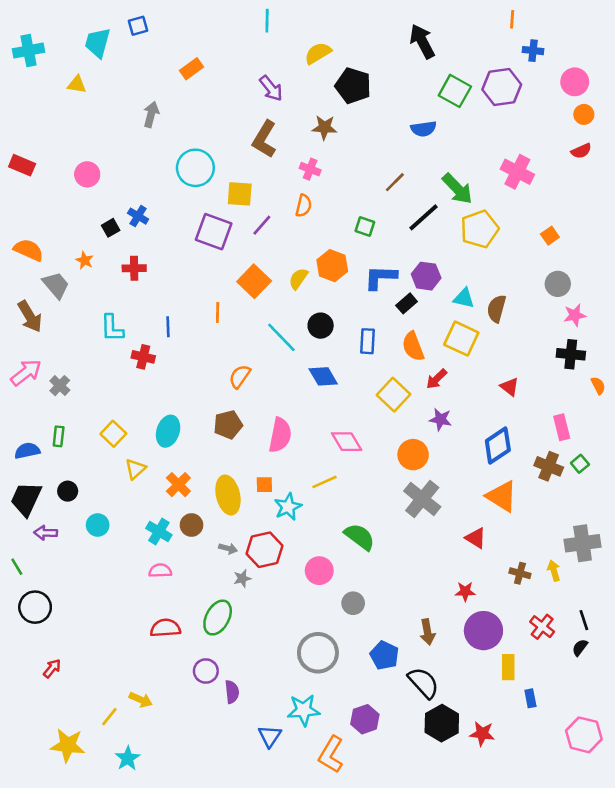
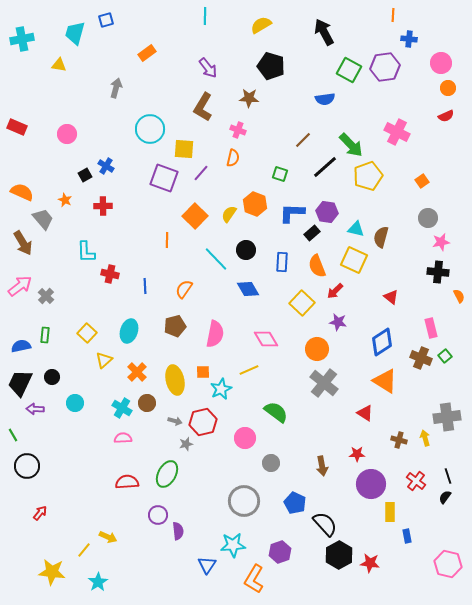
yellow semicircle: (318, 53) -> (261, 25), moved
blue line: (168, 327) -> (145, 286), moved
brown arrow: (427, 632) -> (322, 466), moved

